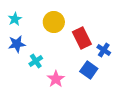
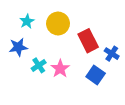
cyan star: (15, 19) -> (27, 21), moved
pink star: (56, 79) -> (60, 69), moved

